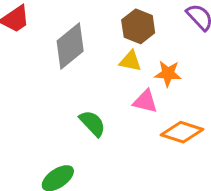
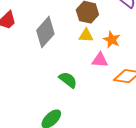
orange star: (168, 74) -> (112, 40), turned 30

